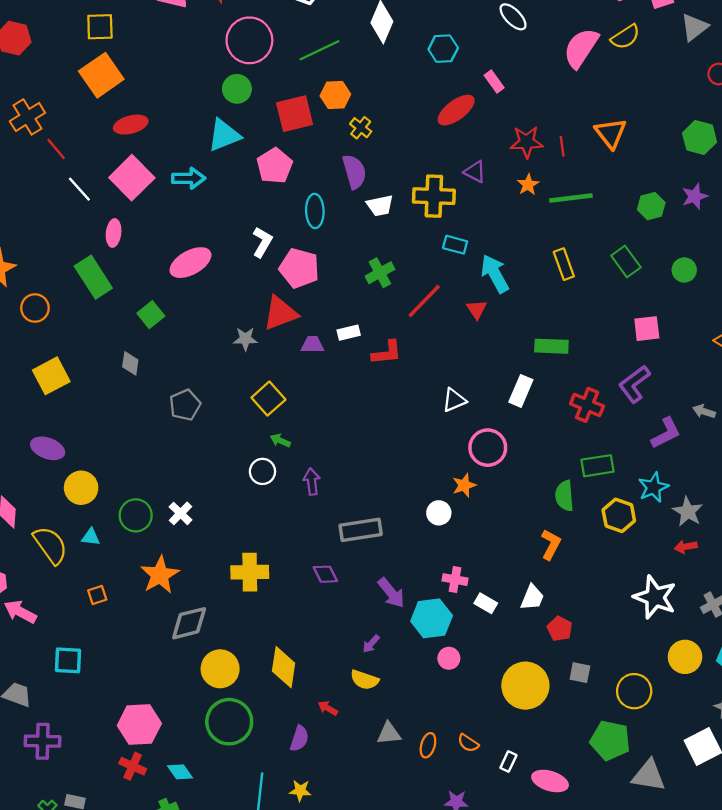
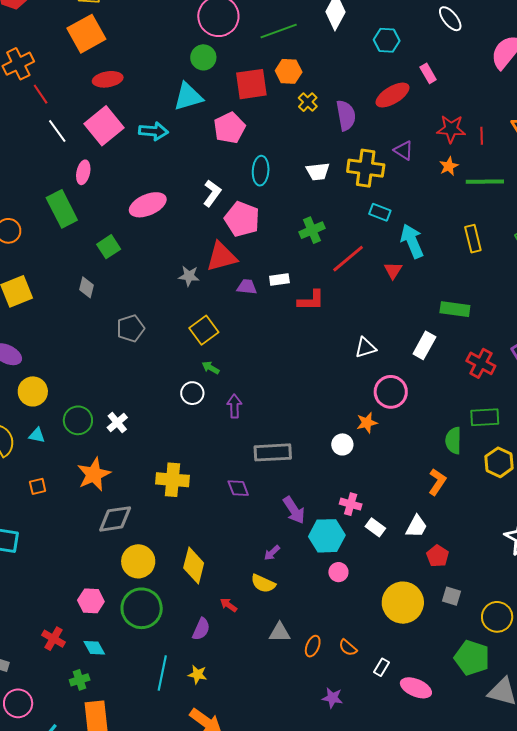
purple semicircle: (354, 172) -> (346, 115), moved
pink hexagon: (139, 724) -> (91, 601), moved, size x0.7

